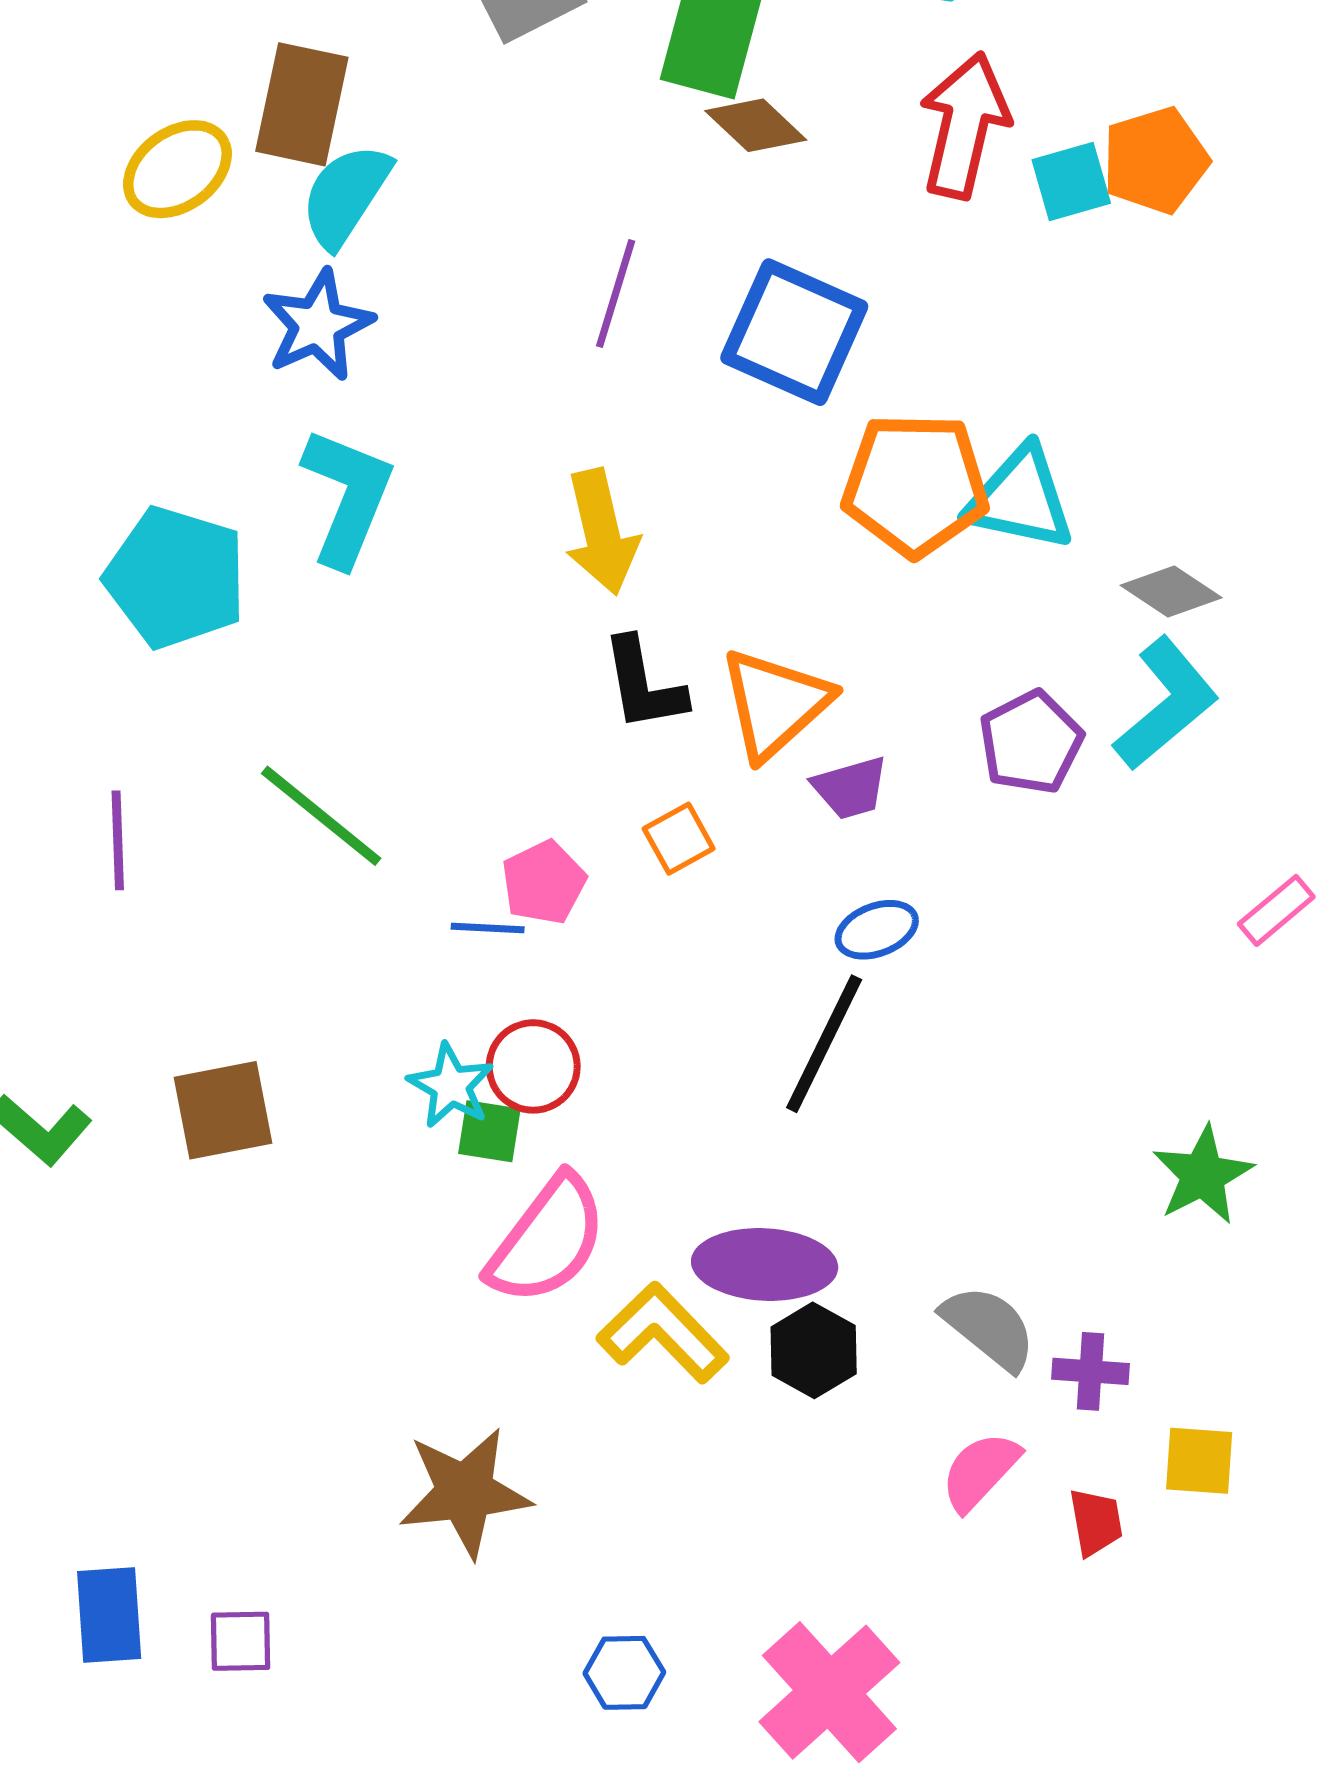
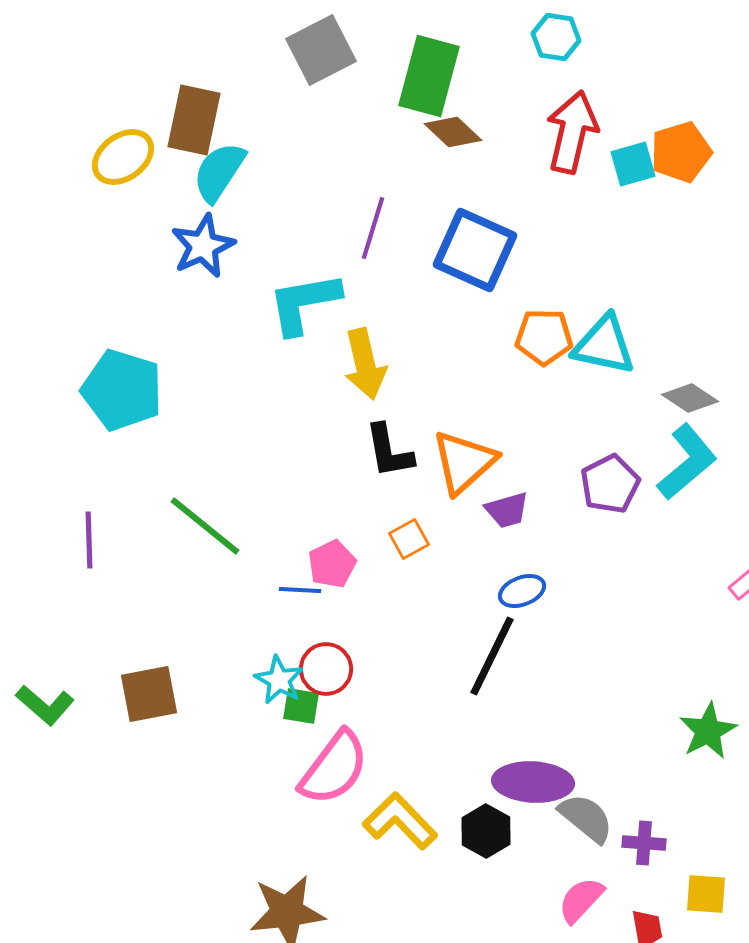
orange pentagon: (915, 485) -> (544, 337), size x0.7
cyan L-shape: (347, 497) -> (304, 303), moved, turned -122
purple ellipse: (765, 1264) -> (533, 782), moved

